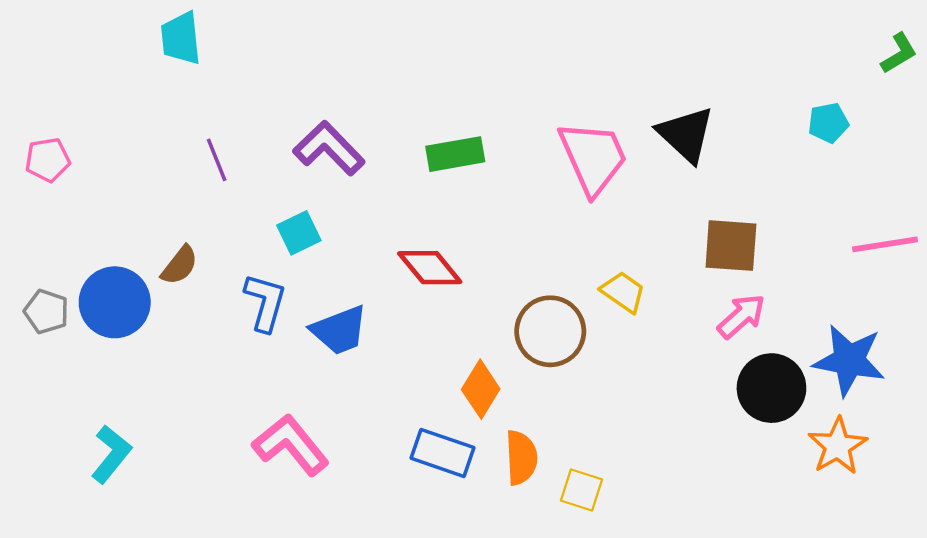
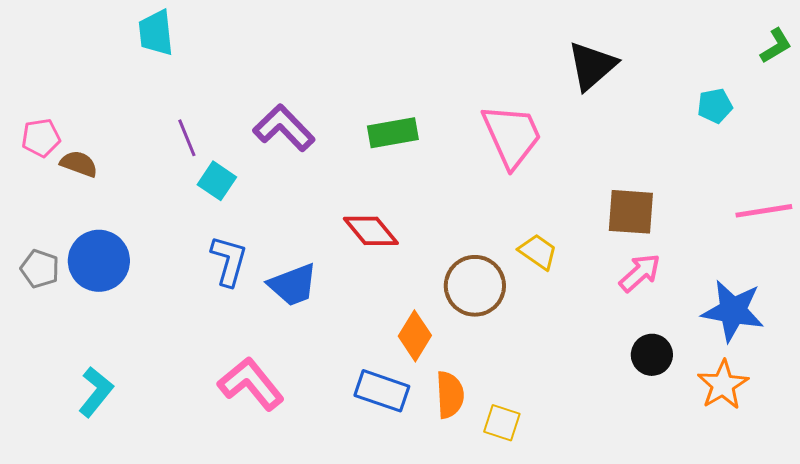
black triangle: (686, 134) -> (592, 66), moved, turned 36
cyan square: (299, 233) -> (217, 181), moved, turned -30
brown semicircle: (180, 265) -> (79, 164), moved, turned -108
black circle: (771, 388) -> (652, 355), moved, size x0.7

